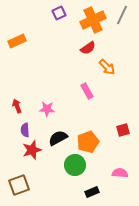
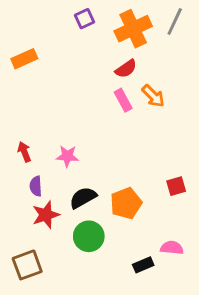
pink rectangle: (87, 91) -> (123, 100), moved
green circle: (75, 165) -> (89, 236), moved
black rectangle: (92, 192) -> (143, 265), moved

